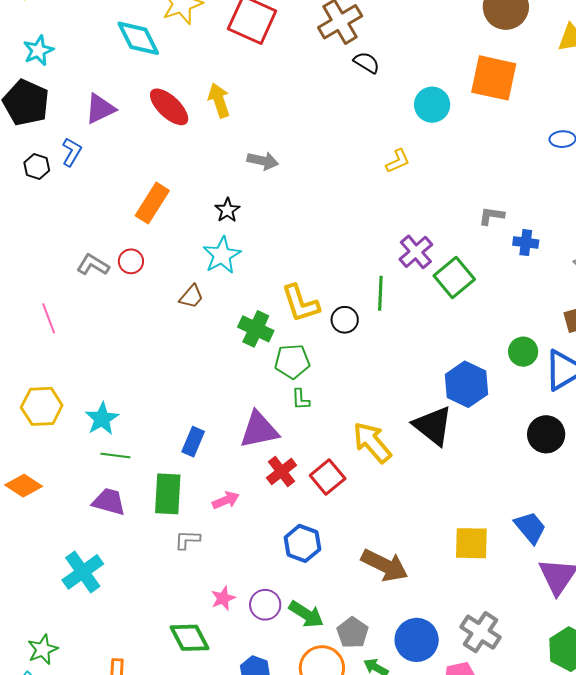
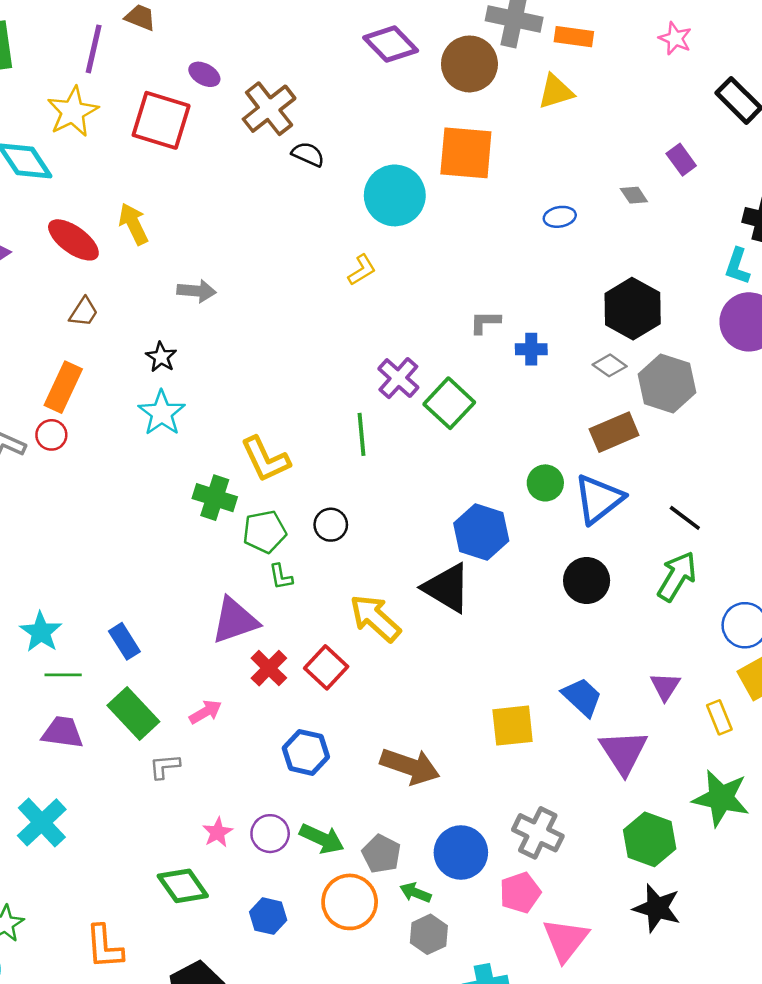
cyan circle: (432, 105) -> (395, 195), size x1.4
orange rectangle: (152, 203) -> (63, 387), moved
brown trapezoid: (191, 297) -> (84, 312), moved
black circle: (345, 320) -> (331, 525), moved
blue rectangle: (193, 442) -> (124, 641), moved, turned -48
green rectangle: (168, 494) -> (133, 714), turned -39

